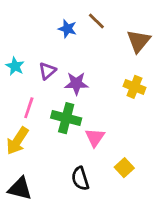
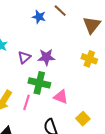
purple triangle: (47, 71) -> (24, 57), moved
pink line: (29, 108) -> (26, 102), moved
pink triangle: (95, 137) -> (61, 97), turned -42

